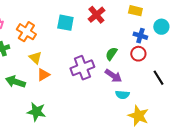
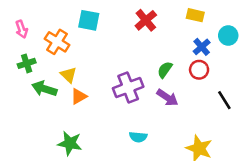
cyan square: (65, 23) -> (89, 20), moved
blue cross: (140, 36) -> (202, 47), turned 32
green arrow: (15, 82) -> (44, 89), moved
cyan semicircle: (122, 95) -> (138, 137), moved

